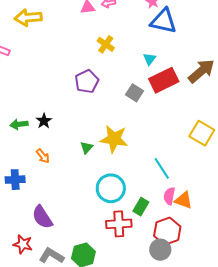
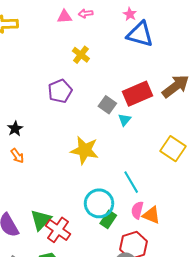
cyan triangle: (150, 59) -> (125, 120), moved
green triangle: (86, 148) -> (41, 220), moved, size x1.6
orange arrow: (43, 156) -> (17, 156), moved
cyan circle: (111, 188) -> (99, 203), moved
red cross: (119, 224) -> (58, 230), moved, turned 35

